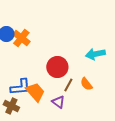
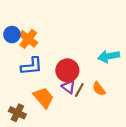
blue L-shape: (20, 87) -> (32, 66), moved
purple triangle: (58, 102) -> (68, 87), moved

